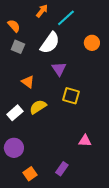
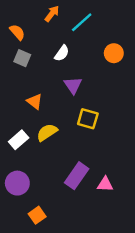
white semicircle: (50, 43) -> (62, 53), size x0.6
pink triangle: (85, 141) -> (105, 184), moved
purple rectangle: (62, 169) -> (77, 176), moved, size x1.5

